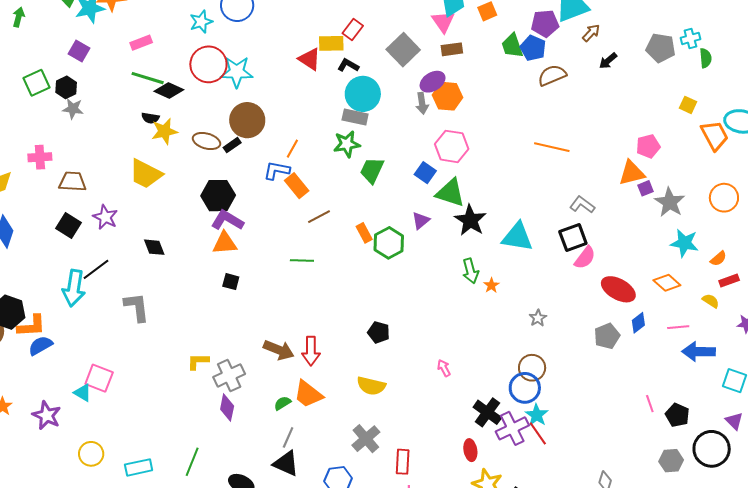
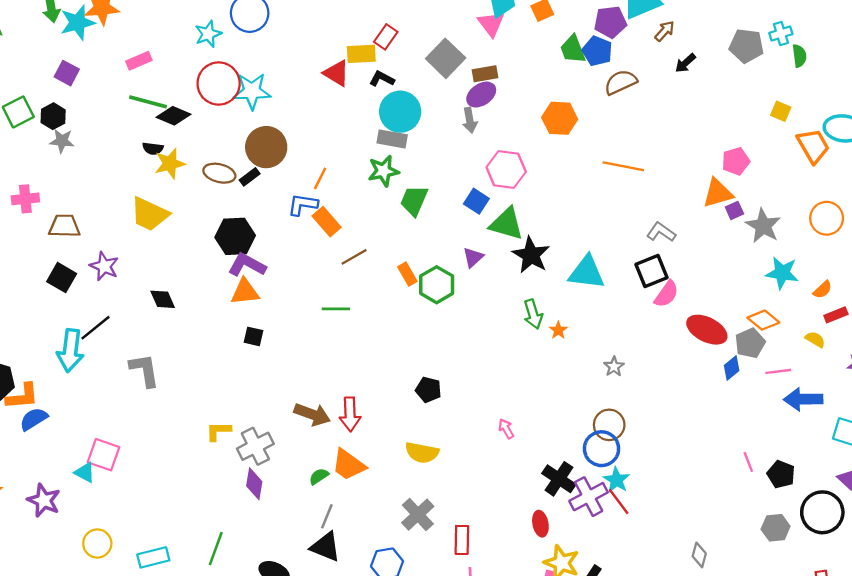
brown rectangle: (452, 49) -> (485, 74), moved
orange hexagon: (447, 96) -> (560, 118), moved
gray pentagon: (607, 336) -> (750, 343), moved

